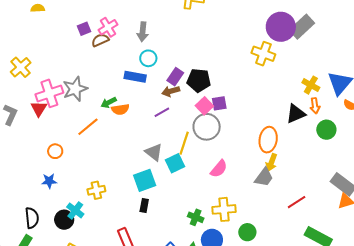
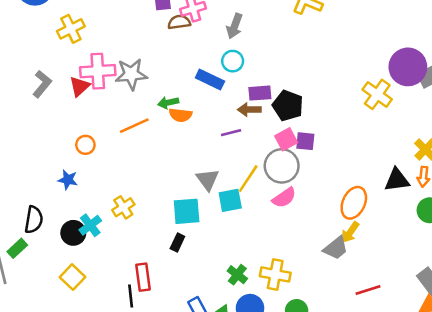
purple rectangle: (175, 77) -> (260, 93), turned 36
pink semicircle: (219, 169) -> (284, 198), moved
yellow cross: (96, 190) -> (123, 207), turned -36

